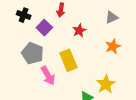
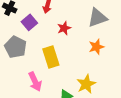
gray triangle: (112, 17) -> (97, 18), size x1.5
pink arrow: (48, 76) -> (35, 82), moved

